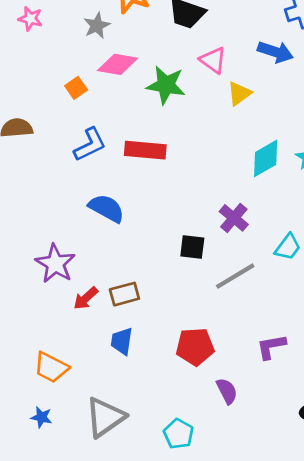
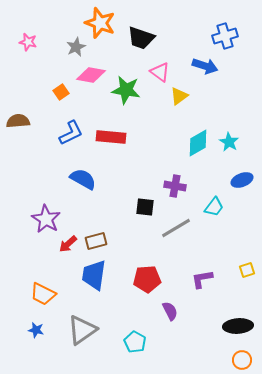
purple cross: (234, 218) -> (175, 186), turned -30
blue trapezoid: (122, 341) -> (94, 275), size x1.5

